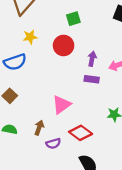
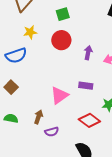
green square: (73, 19) -> (63, 14), moved
purple rectangle: (92, 79) -> (86, 86), moved
red diamond: (81, 133) -> (89, 120), moved

